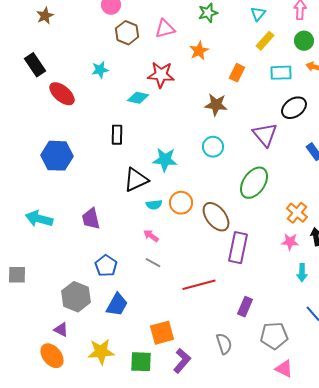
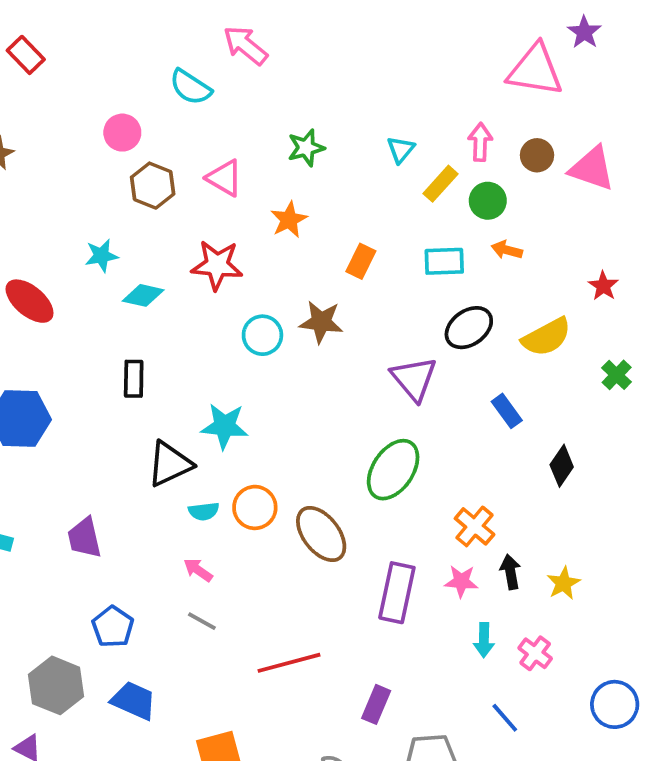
pink triangle: (165, 29) -> (225, 178), turned 45
yellow rectangle: (265, 41) -> (440, 184), moved
cyan diamond: (138, 98) -> (143, 295), moved
cyan circle: (213, 147) -> (262, 335), moved
purple rectangle: (238, 248) -> (397, 593), moved
blue trapezoid: (117, 305) -> (134, 701), turned -95

